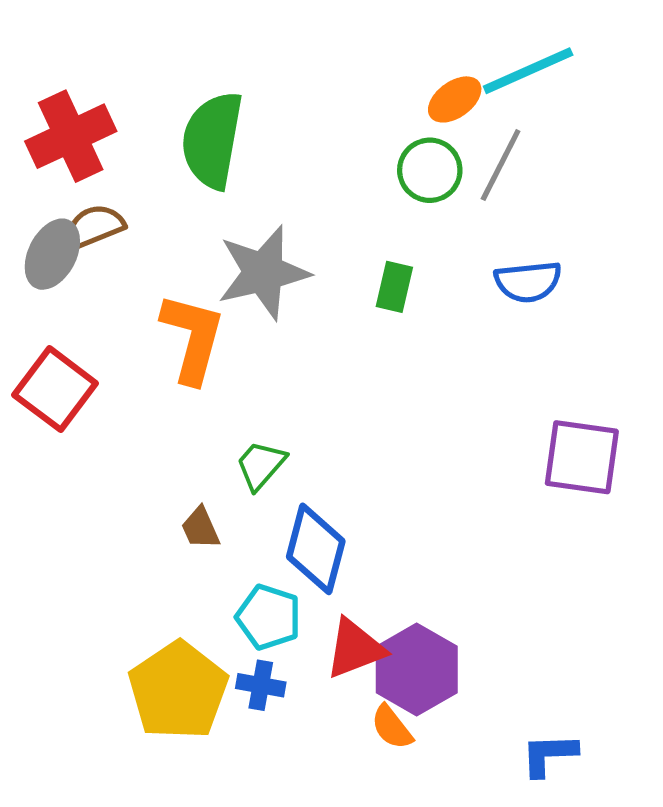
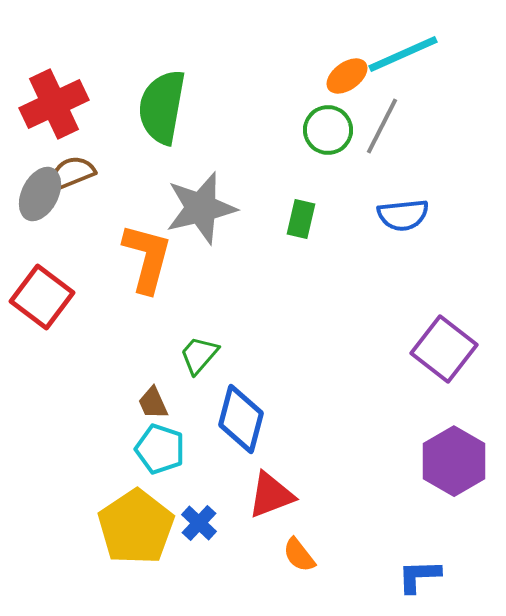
purple square: (582, 457) -> (444, 349), turned 30
cyan pentagon: (269, 617) -> (160, 449), moved
purple hexagon: (417, 670) -> (454, 461), moved
blue cross: (261, 685) -> (199, 523), turned 33

